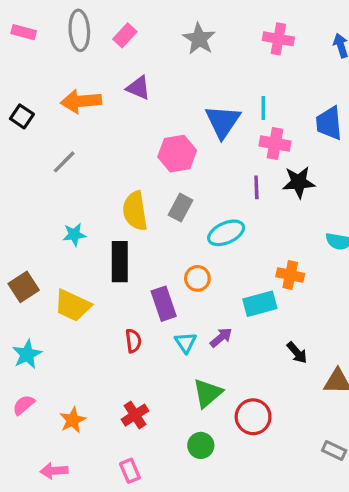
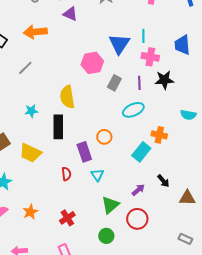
purple triangle: (138, 88) -> (70, 14), moved
gray rectangle: (181, 208) -> (114, 83), moved
cyan ellipse: (226, 233) -> (133, 110), moved
cyan rectangle: (260, 304) -> (141, 152), turned -36
purple arrow: (221, 337) -> (138, 190), moved
orange star: (73, 420) -> (30, 212), moved

